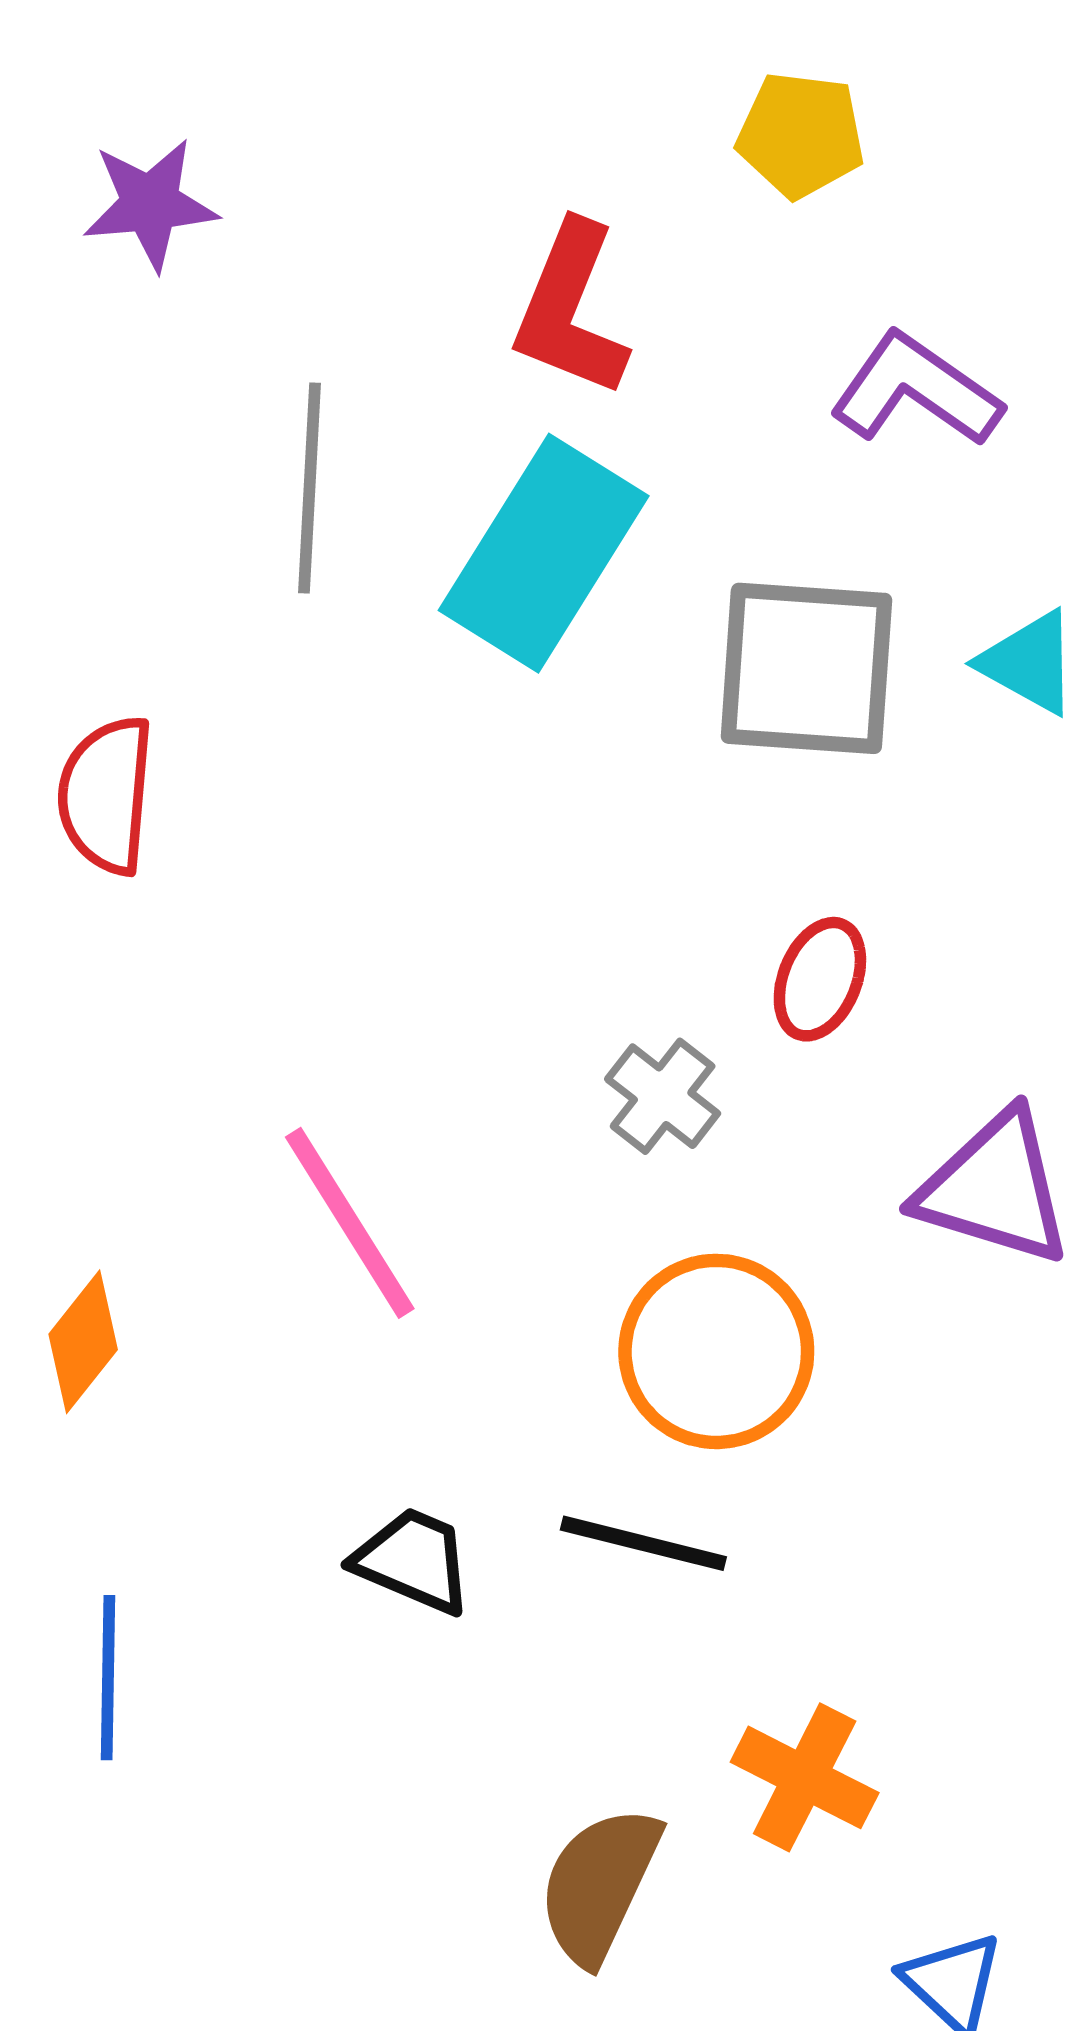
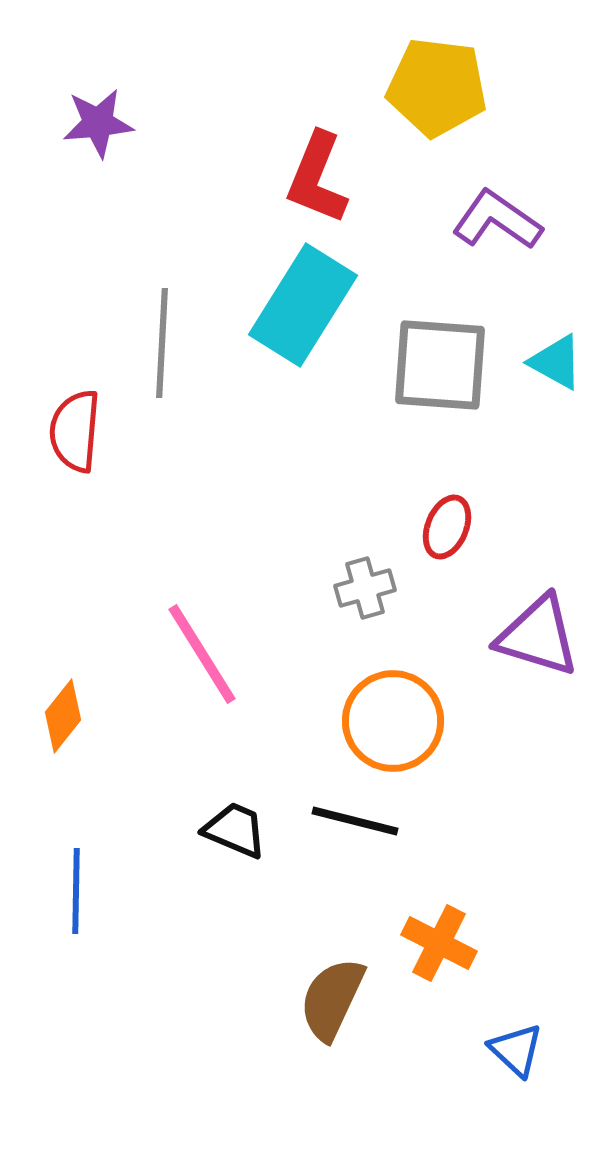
yellow pentagon: (801, 135) -> (437, 87), size x1.5
gray line: (310, 488) -> (162, 343), moved
gray cross: (663, 1096) -> (365, 588), turned 36

